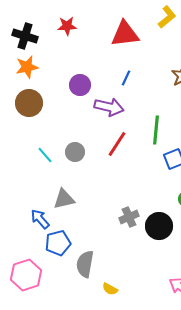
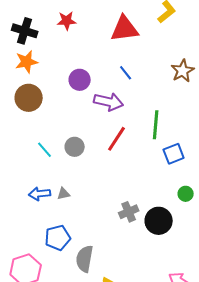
blue line: (126, 78) -> (126, 73), turned -63
gray triangle: (64, 199) -> (64, 194), size x0.6
blue arrow: (40, 219) -> (40, 194), moved, turned -55

